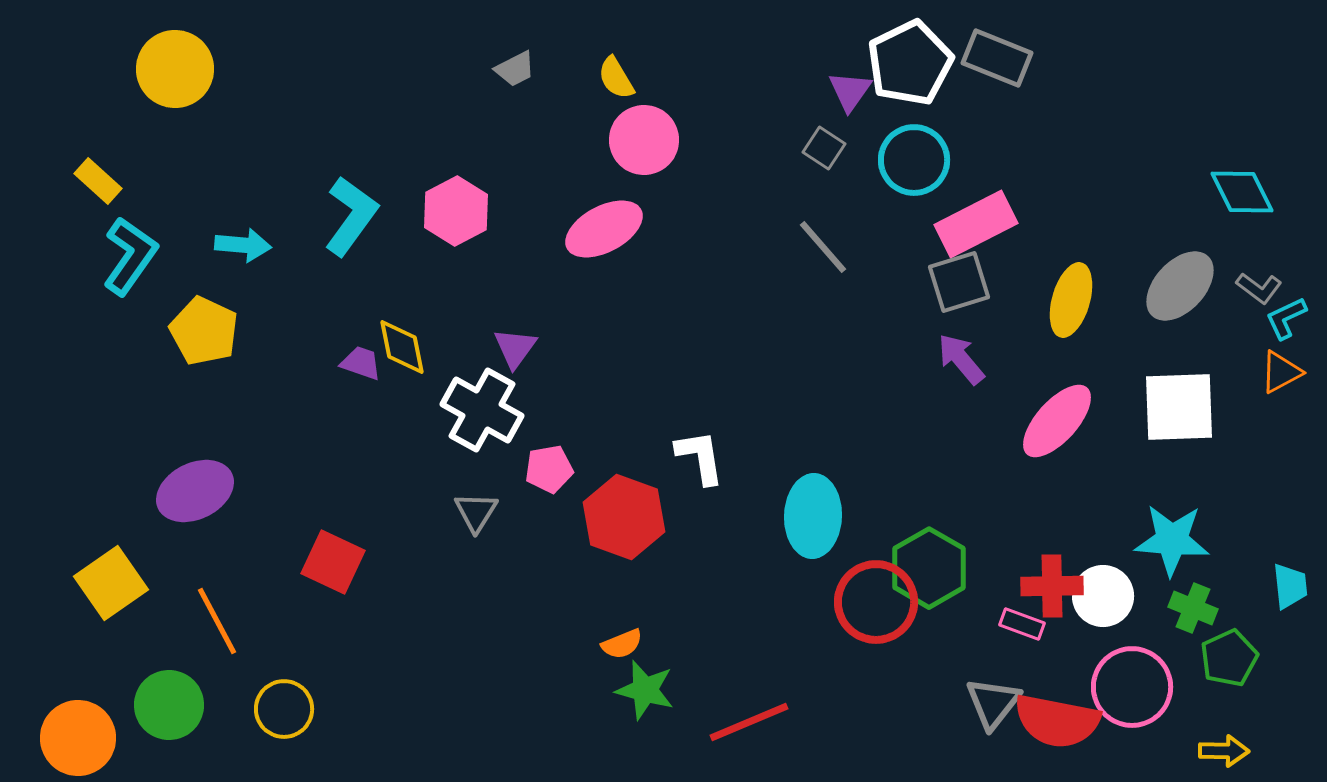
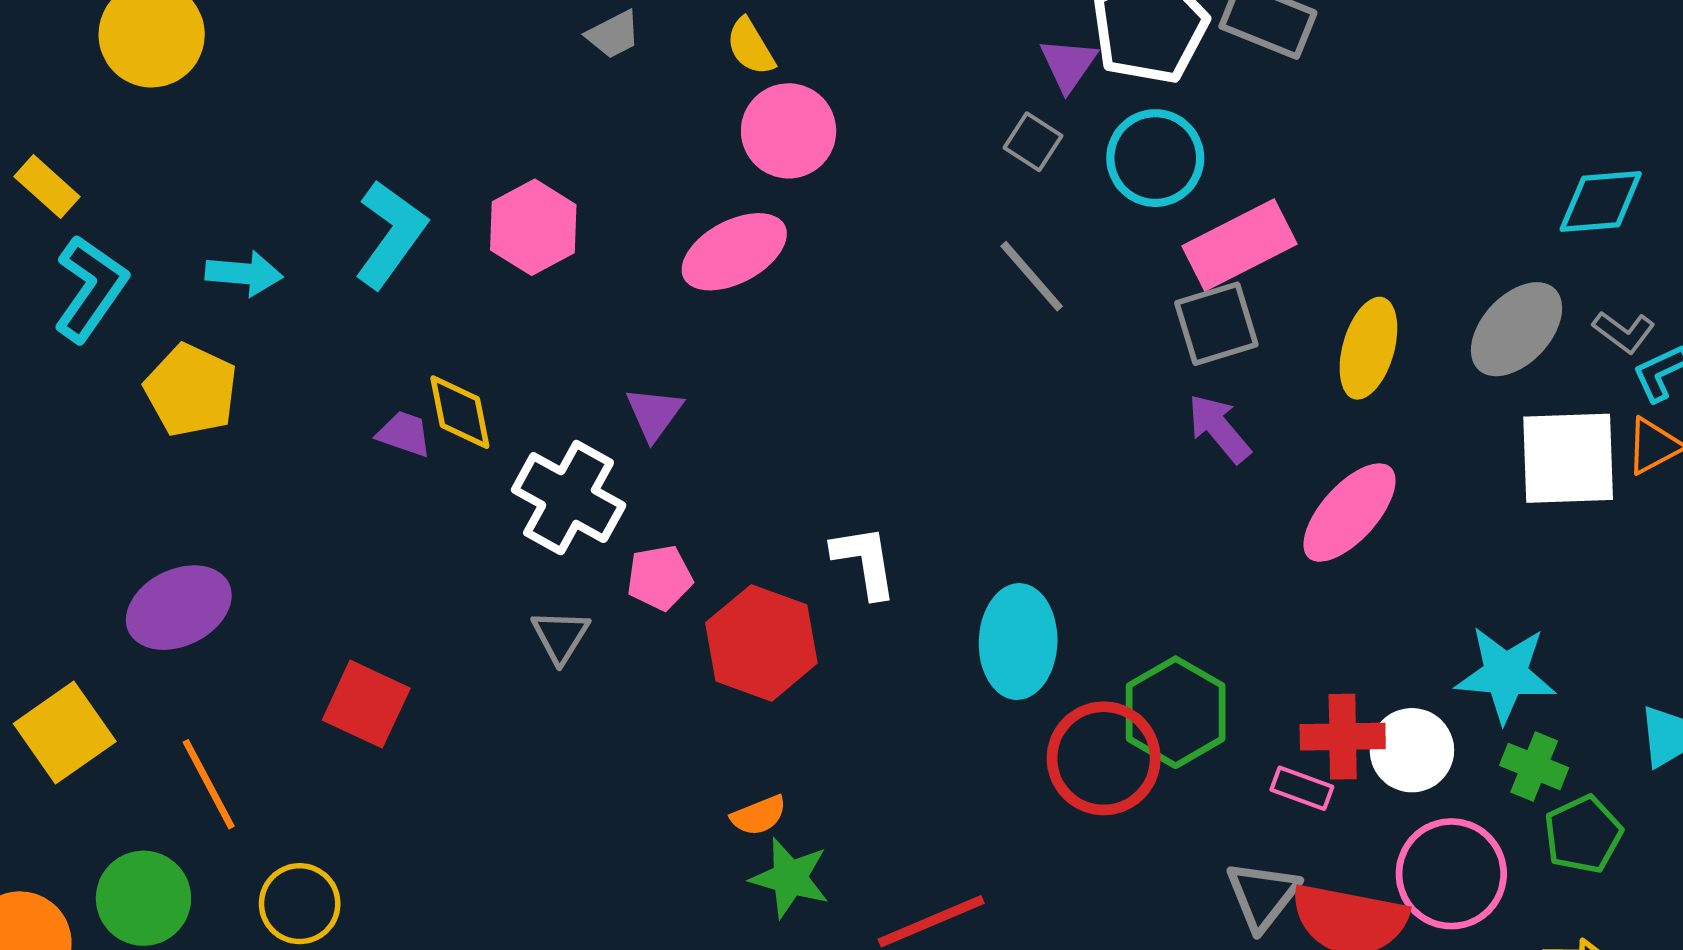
cyan diamond: (1242, 192) -> (1601, 202), turned -68
purple triangle: (515, 348) -> (654, 413), moved
white square: (1179, 407) -> (1568, 458), moved

